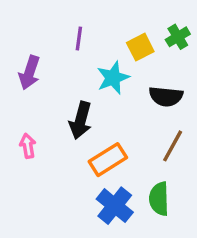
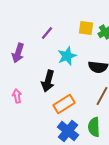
purple line: (79, 39) -> (47, 33), turned 32
yellow square: (140, 47) -> (86, 28), moved, turned 35

